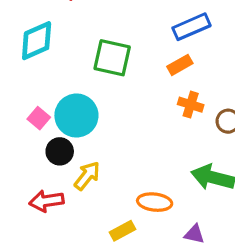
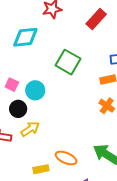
cyan circle: (76, 116) -> (35, 90), size x0.7
pink square: (39, 118) -> (12, 85), turned -32

